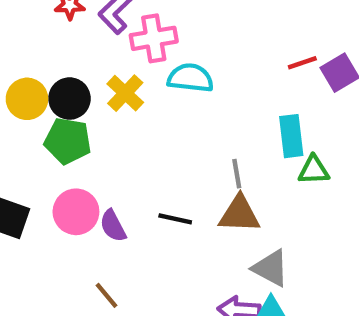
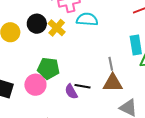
black circle: (69, 99) -> (37, 24), moved
green pentagon: (68, 141) -> (48, 68), moved
purple semicircle: (113, 226) -> (71, 92), moved

